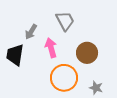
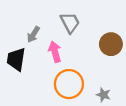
brown circle: (87, 53) -> (111, 44), moved

